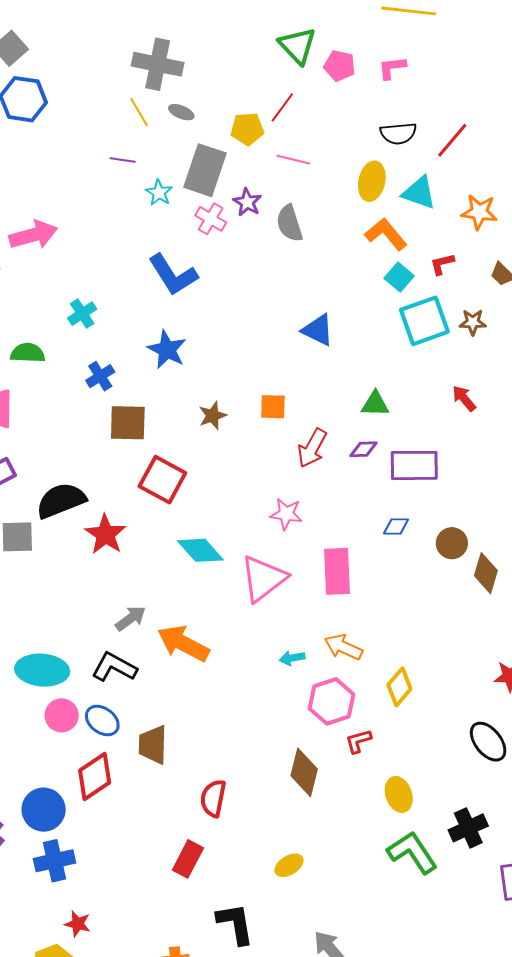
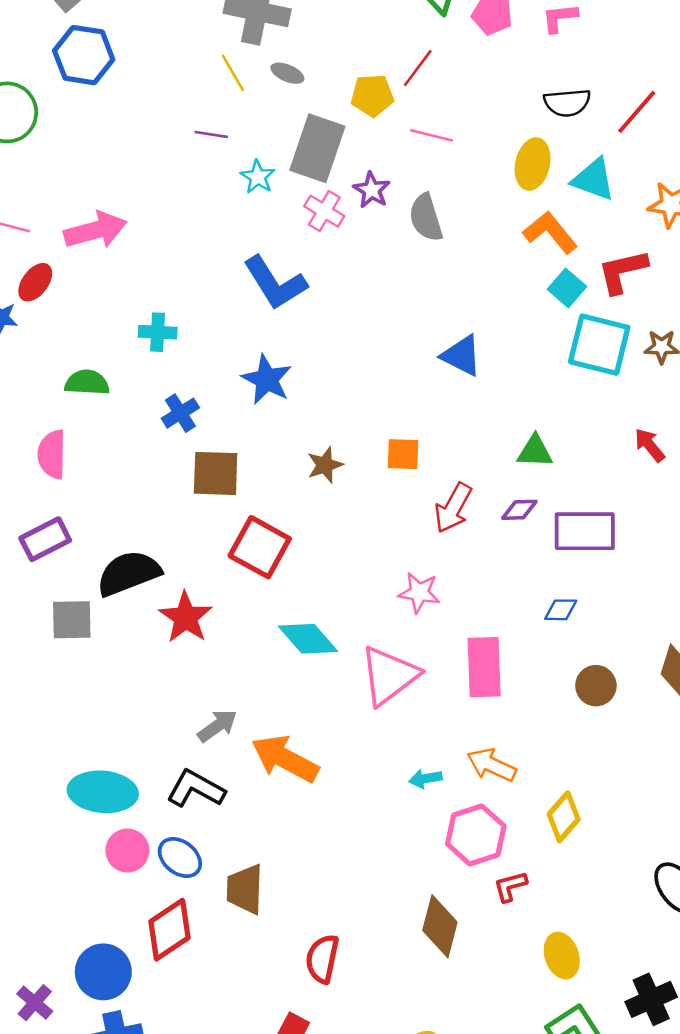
red L-shape: (442, 264) -> (622, 271), size x1.6
cyan cross: (82, 314) -> (158, 332), turned 36
cyan square: (424, 321) -> (599, 345), turned 33
brown circle: (452, 543) -> (596, 686), moved

